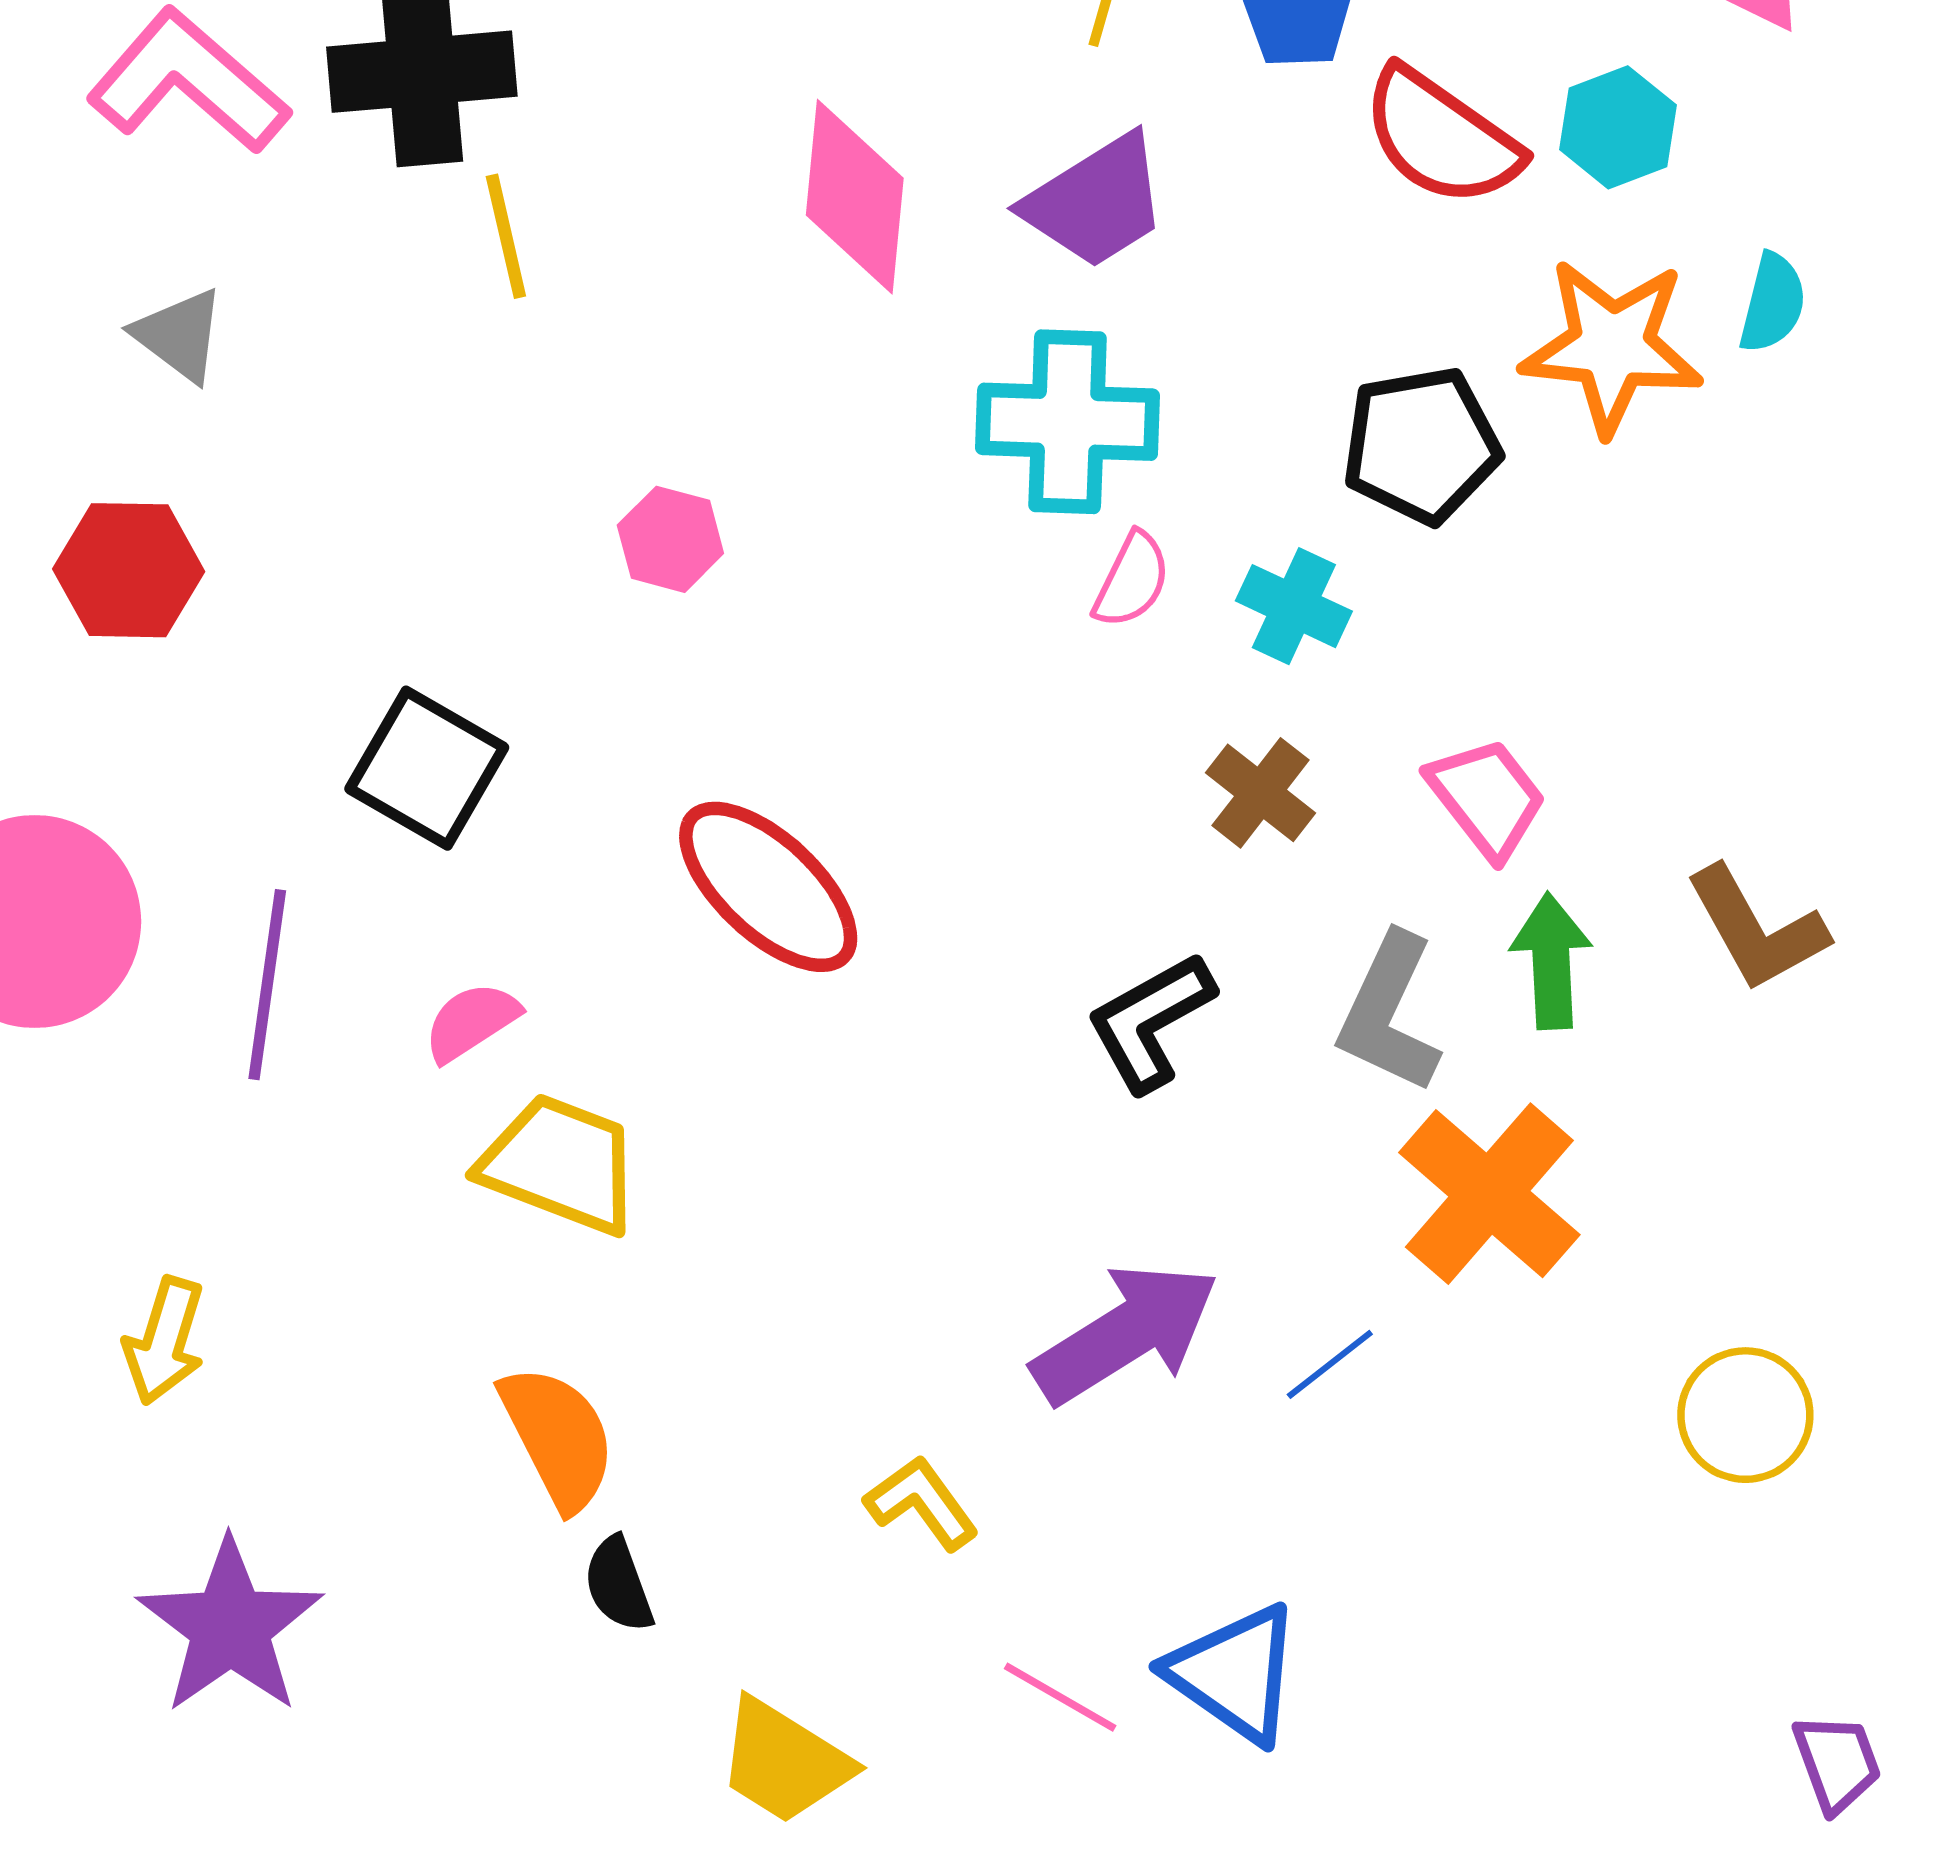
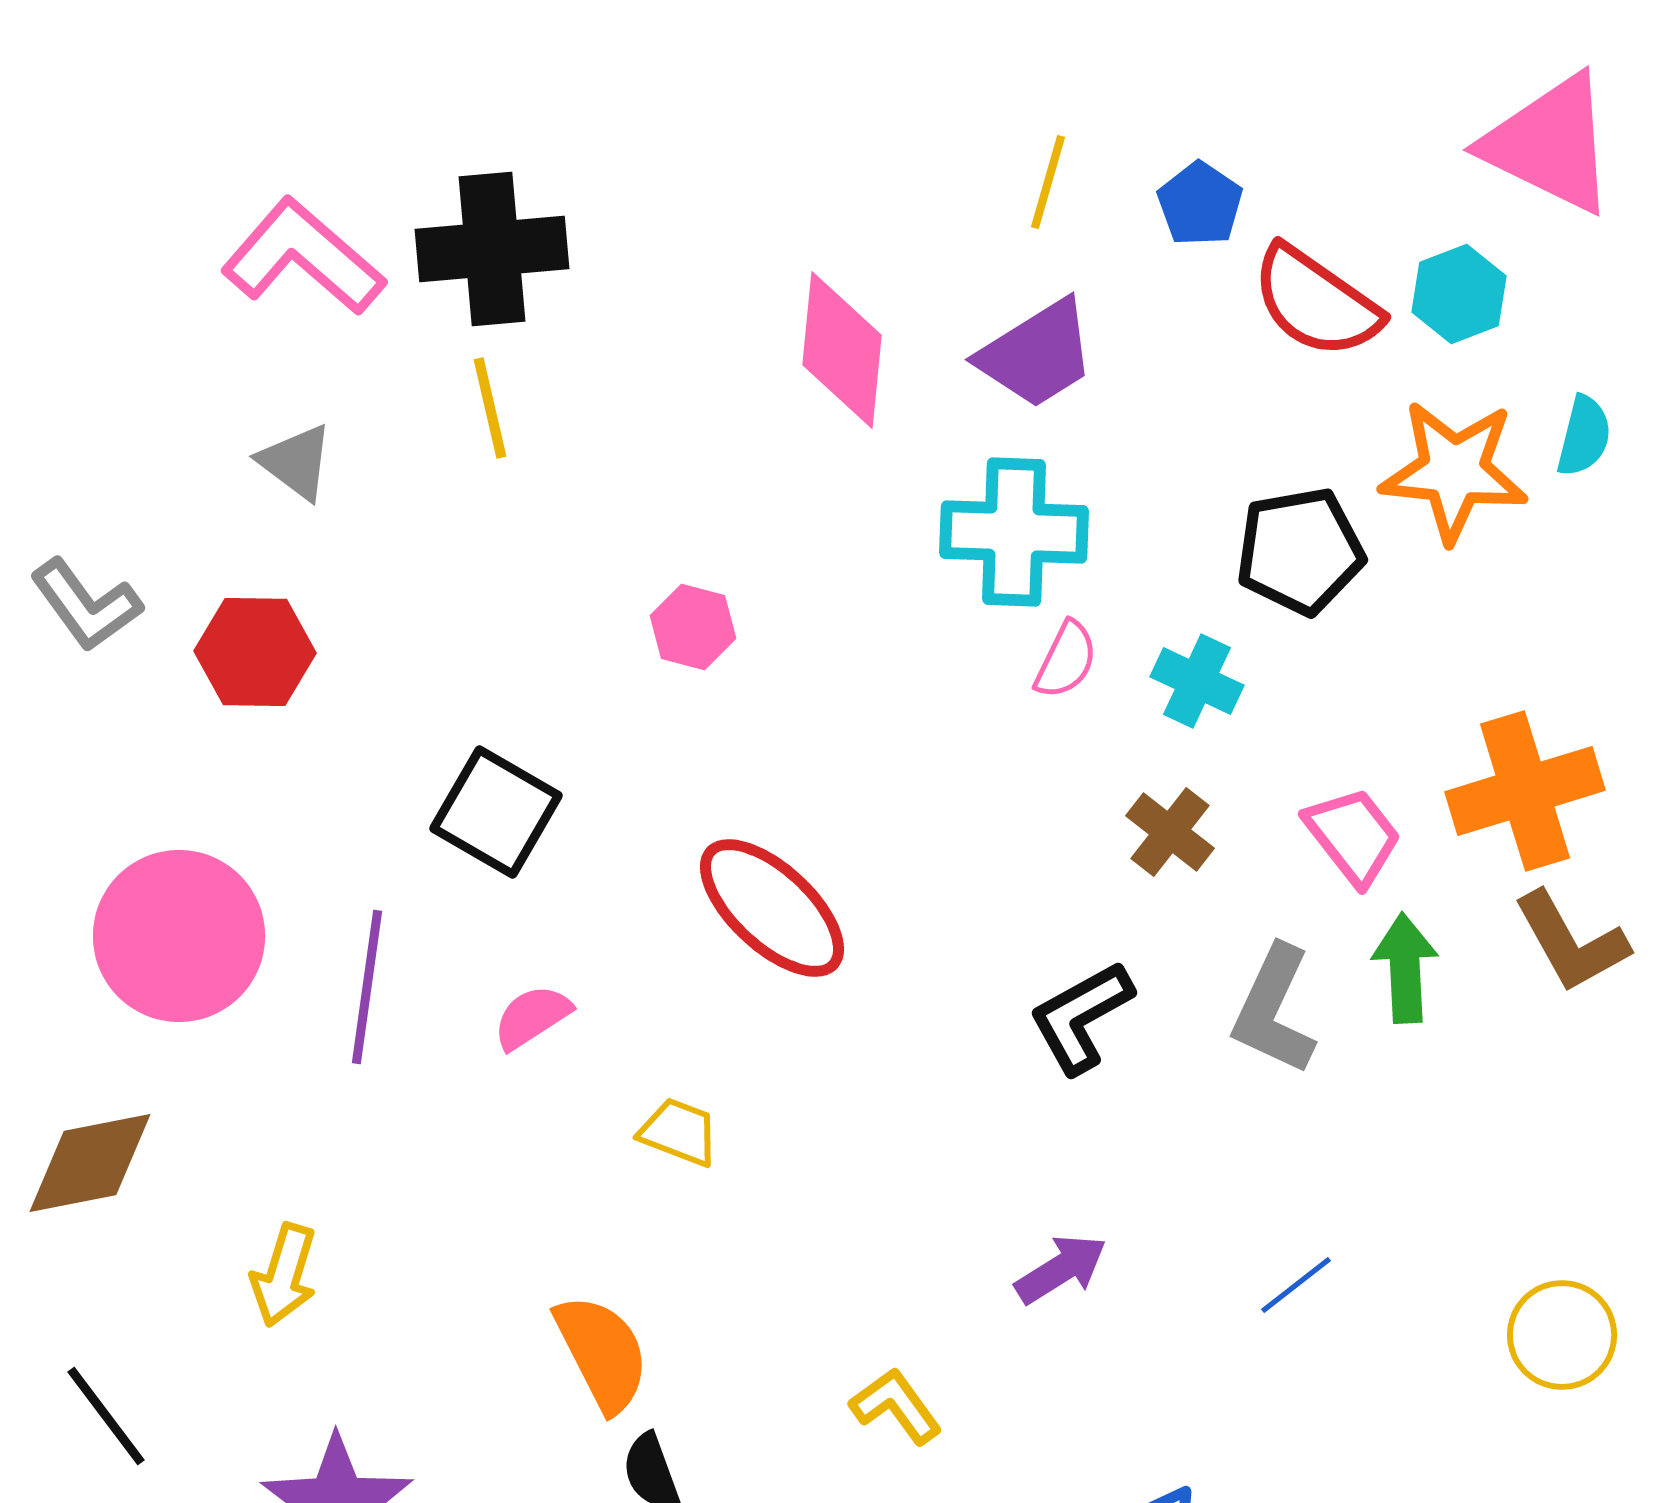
yellow line: (506, 236) -> (490, 408), moved
yellow trapezoid: (560, 1164) -> (679, 1132), moved, size x0.6
orange cross: (1489, 1194) -> (1525, 791), moved, turned 32
purple arrow: (1126, 1333) -> (1061, 1269), size x0.6
blue line: (1330, 1364) -> (1296, 1285), moved

